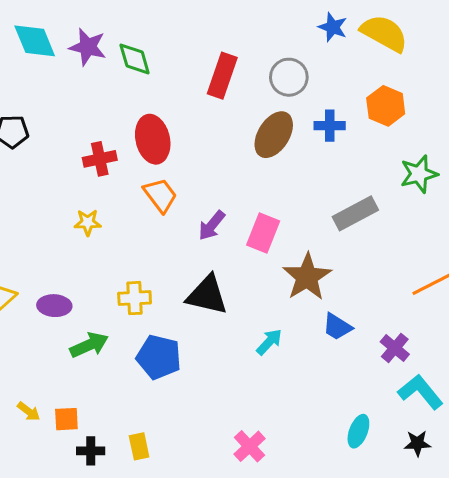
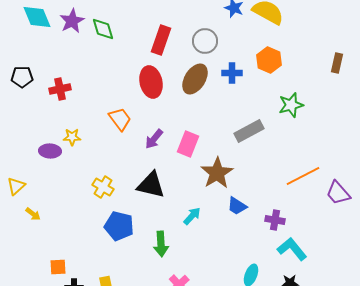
purple star: (88, 47) -> (72, 21), turned 30
red ellipse: (153, 139) -> (151, 82), moved
red cross: (100, 159) -> (60, 89), moved
yellow cross: (135, 298) -> (103, 187), turned 35
purple ellipse: (54, 306) -> (50, 151), moved
green arrow: (89, 345) -> (161, 244), moved, turned 110
purple cross: (395, 348) -> (275, 220), turned -30
yellow arrow: (29, 412) -> (33, 214), moved

